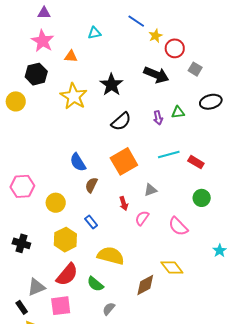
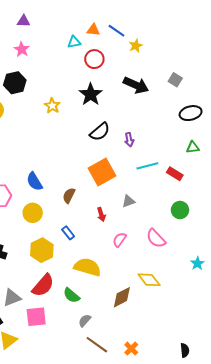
pink star: (43, 41) -> (22, 49), size x0.7
red circle: (175, 48) -> (94, 59), moved
orange triangle: (71, 56) -> (93, 30), moved
yellow star: (74, 96) -> (52, 106), size x0.6
green triangle: (178, 112) -> (193, 147), moved
purple arrow: (158, 118) -> (129, 140), moved
blue semicircle: (78, 162) -> (34, 182), moved
pink semicircle: (142, 218) -> (120, 240), moved

